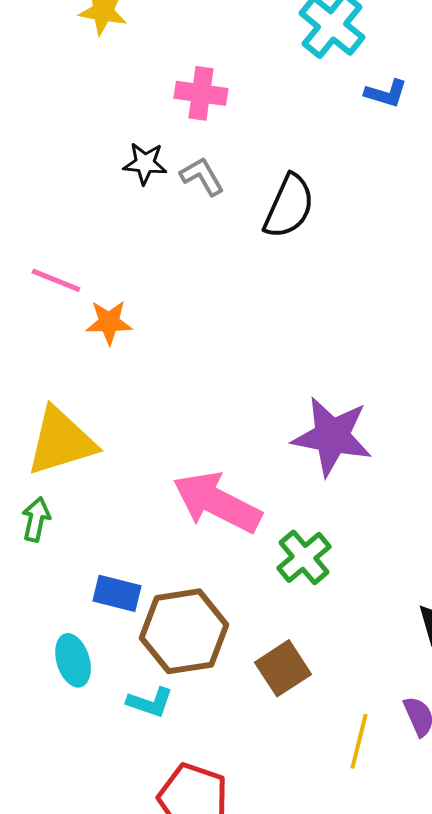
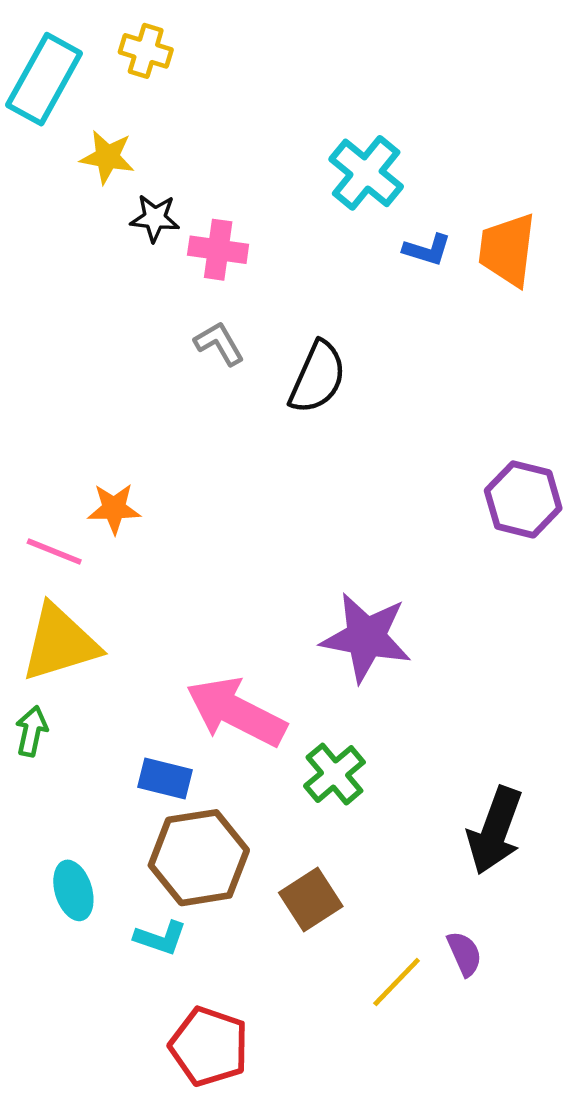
black star: (145, 163) -> (155, 218), moved
pink line: (56, 280) -> (54, 551), moved
blue rectangle: (117, 593) -> (165, 779), moved
yellow line: (359, 741) -> (397, 982), turned 30

